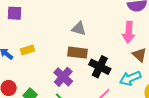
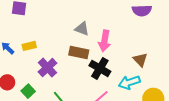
pink arrow: (129, 32) -> (105, 41), moved
purple cross: (63, 77) -> (47, 68), moved

